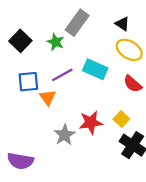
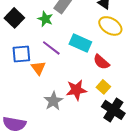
purple line: (62, 75) -> (51, 48), turned 66
red semicircle: (133, 84) -> (101, 62), moved

